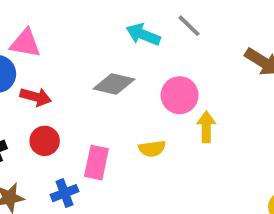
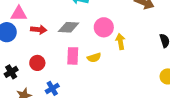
red arrow: (36, 97) -> (39, 30), moved
pink rectangle: (96, 163) -> (73, 56), moved

